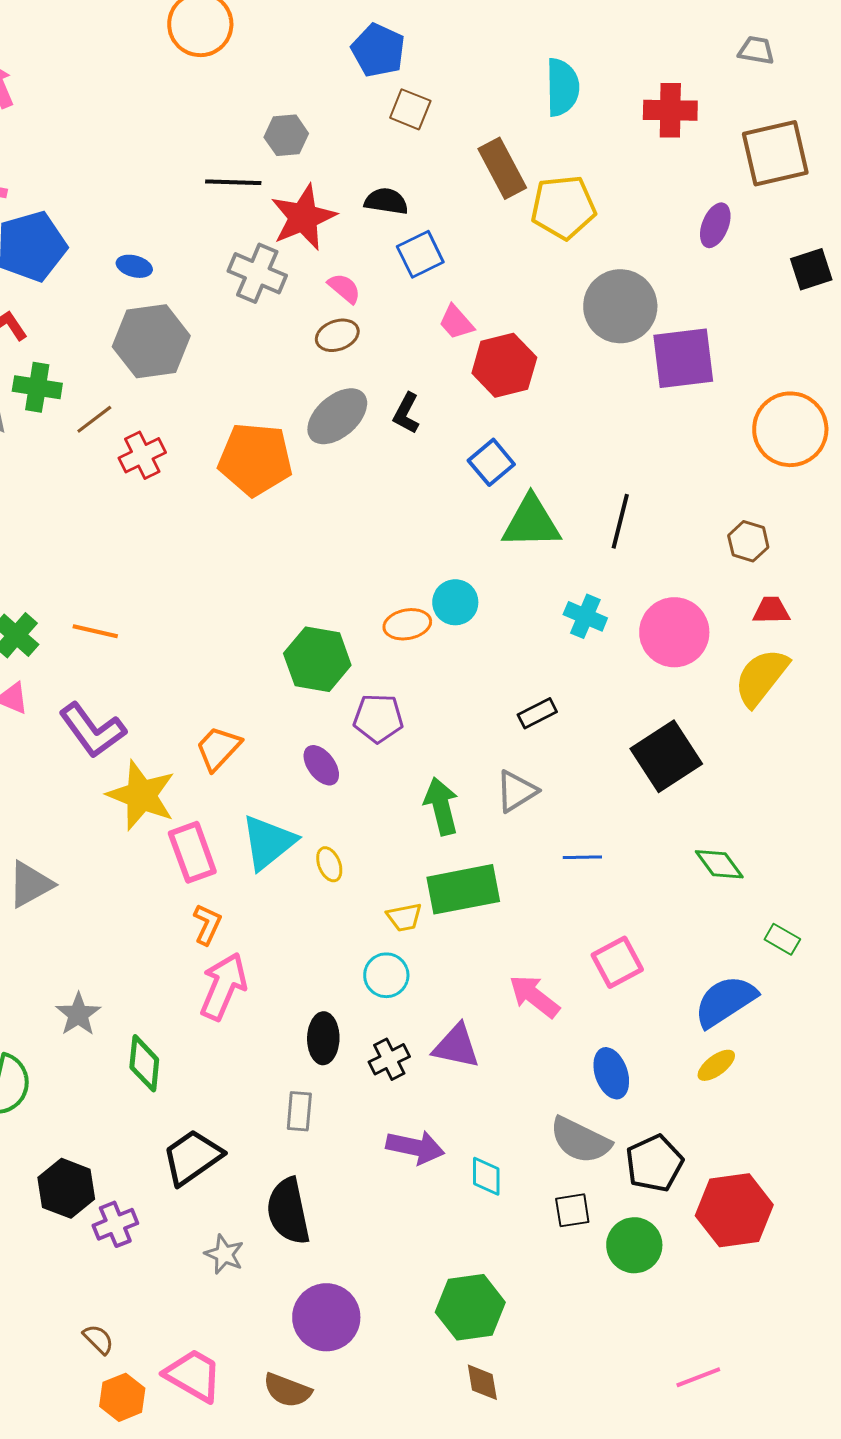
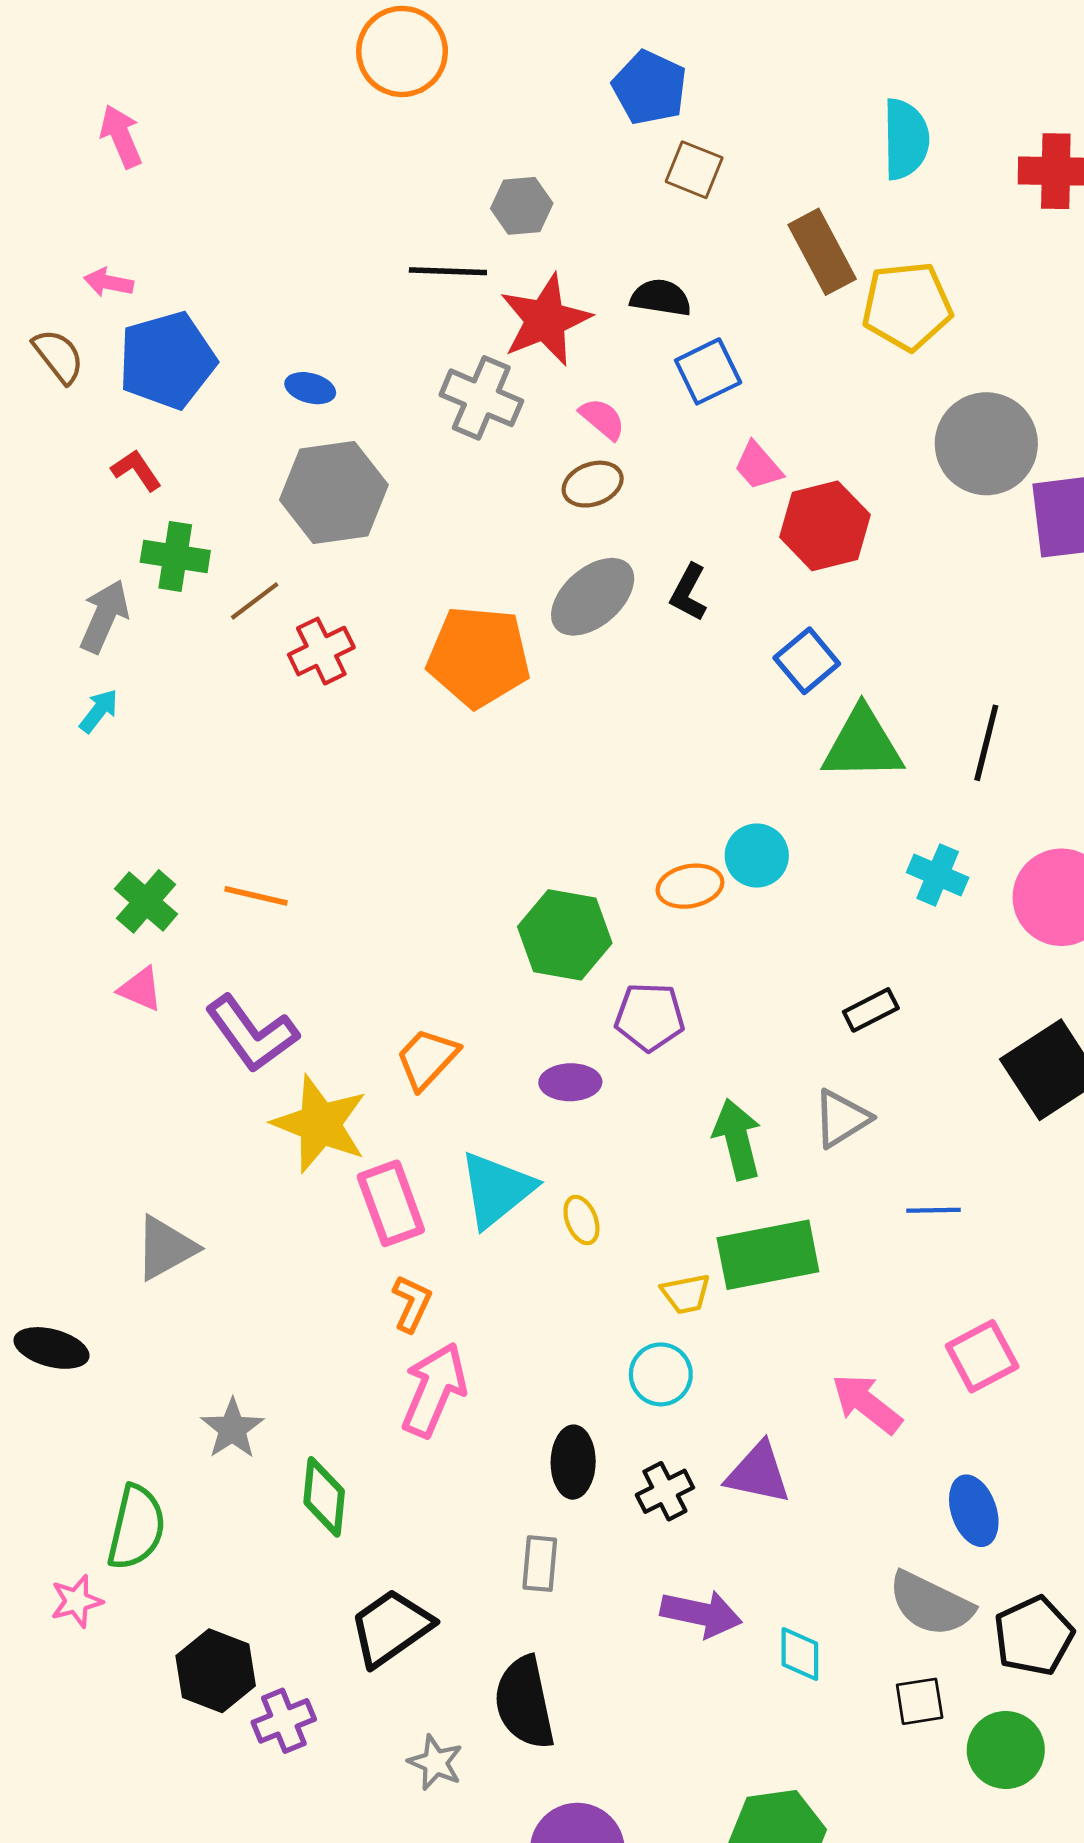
purple ellipse: (321, 765) -> (570, 1082), turned -54

